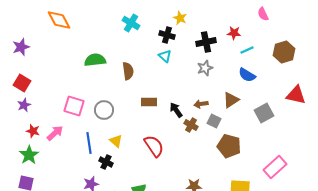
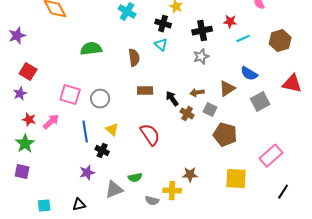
brown semicircle: (128, 71) -> (134, 58), moved
blue semicircle: (247, 75) -> (249, 74), moved
red square: (22, 83) -> (28, 72), moved

